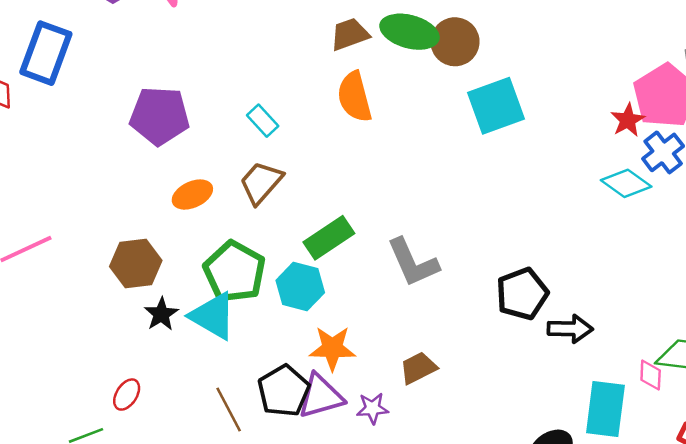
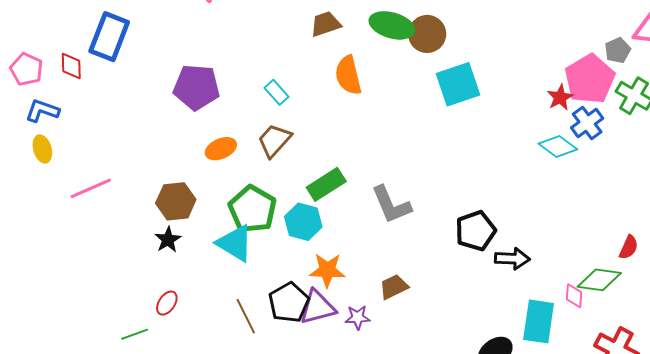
brown trapezoid: (350, 34) -> (326, 24), moved
black star: (161, 314) -> (168, 240), moved

